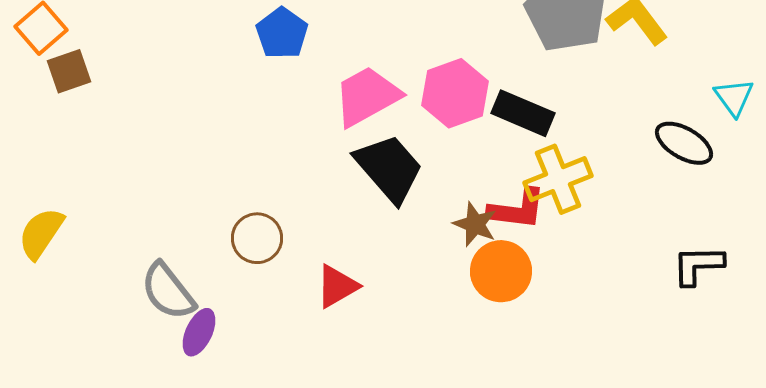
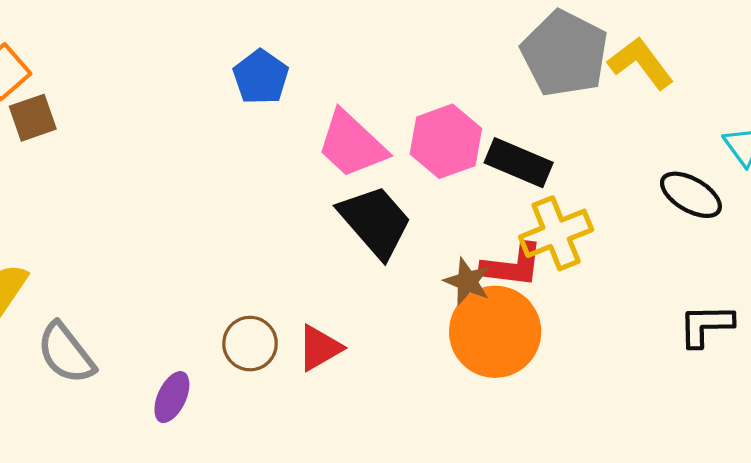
pink trapezoid: (367, 96) -> (352, 144), turned -108
brown circle: (257, 238) -> (250, 344), moved
orange circle: (501, 271) -> (495, 332), size x1.4
gray semicircle: (168, 291) -> (66, 353), moved

